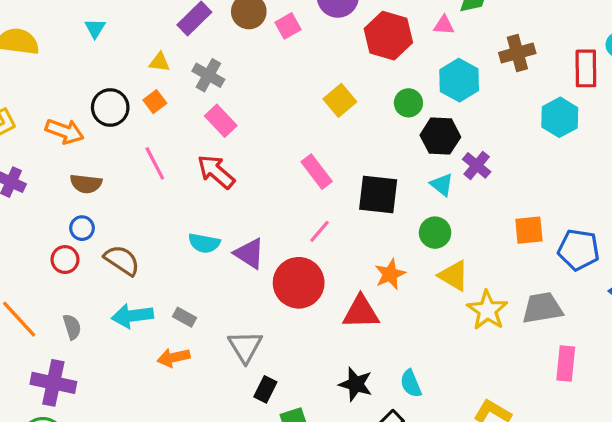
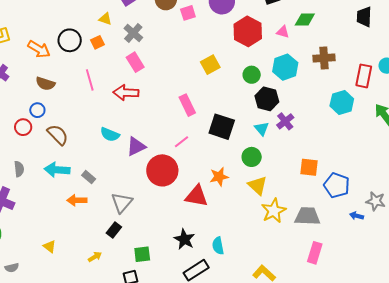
red arrow: (216, 172) -> (126, 93), turned -50
purple triangle: (249, 253) -> (136, 146), turned 50
black rectangle: (265, 389) -> (114, 230), moved

